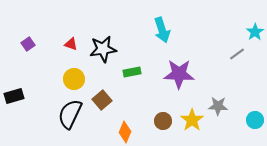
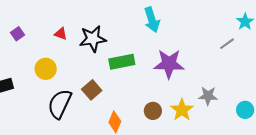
green rectangle: (132, 72) -> (122, 62), size x1.4
yellow circle: (74, 79) -> (46, 69), moved

